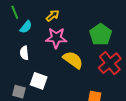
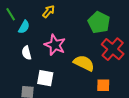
pink star: (56, 38) -> (55, 45), moved, turned 30
yellow semicircle: (73, 60) -> (84, 63), moved

